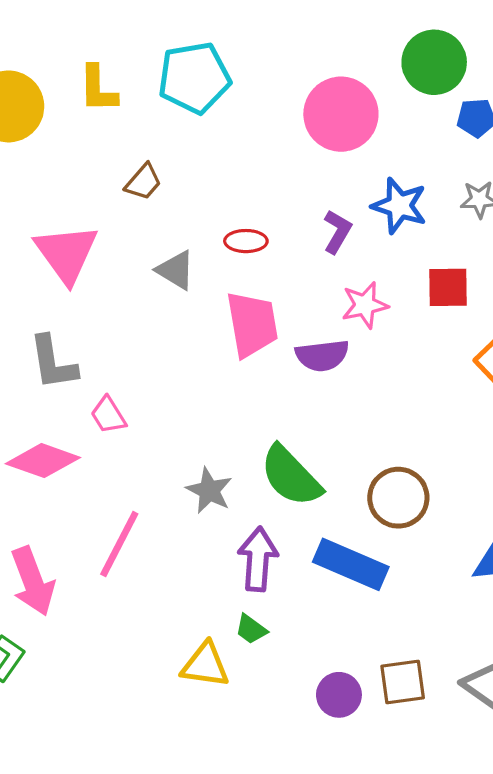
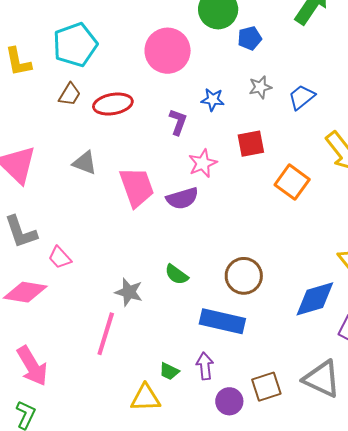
brown trapezoid: (143, 182) -> (70, 94), moved
blue star: (399, 206) -> (213, 100), size x0.7
red ellipse: (246, 241) -> (113, 104), moved, size x1.5
green semicircle: (291, 476) -> (177, 275), size x0.6
pink line: (119, 544) -> (106, 334), moved
purple arrow: (258, 559) -> (205, 366), moved, size x0.7

